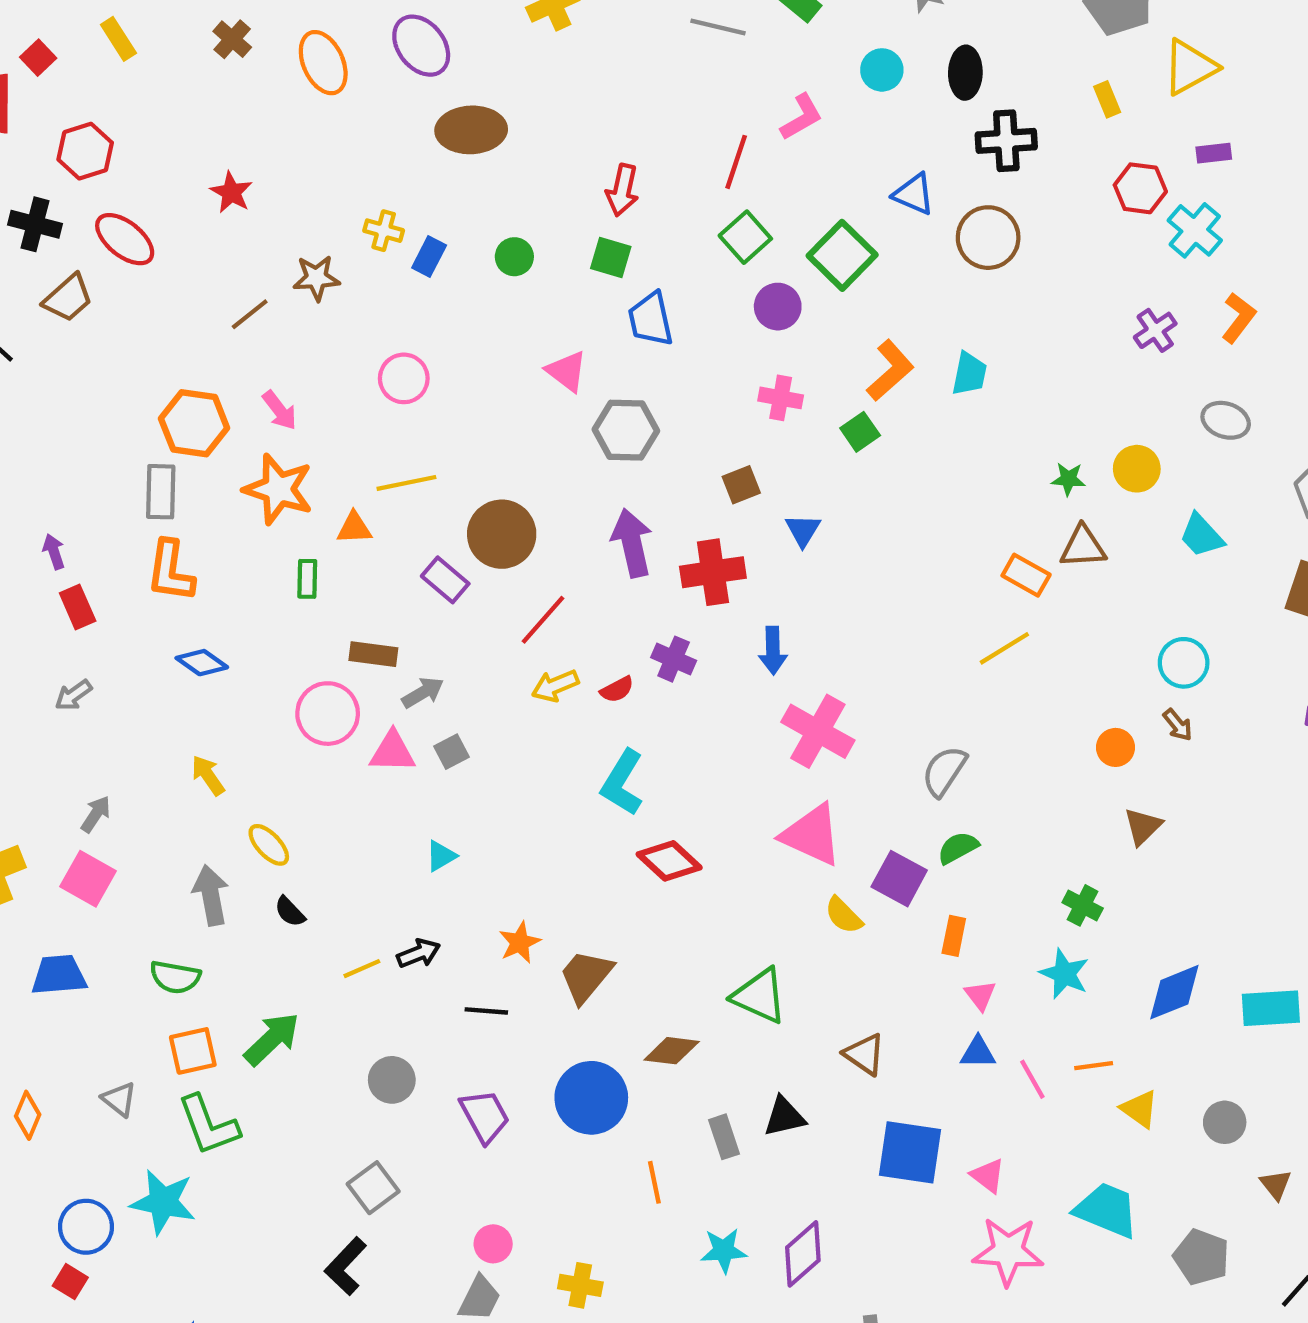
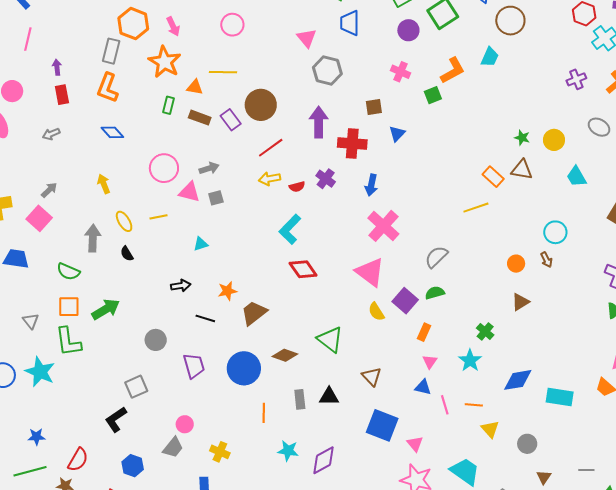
cyan trapezoid: (969, 374) -> (490, 57), moved
brown rectangle: (373, 654) -> (200, 118), moved
yellow line: (362, 969) -> (158, 217), moved

